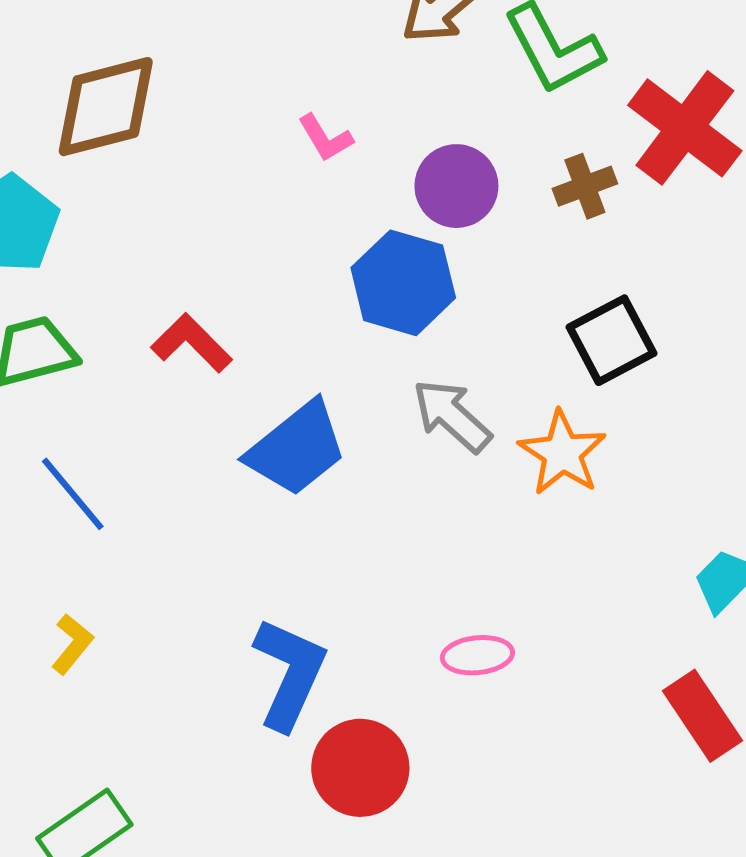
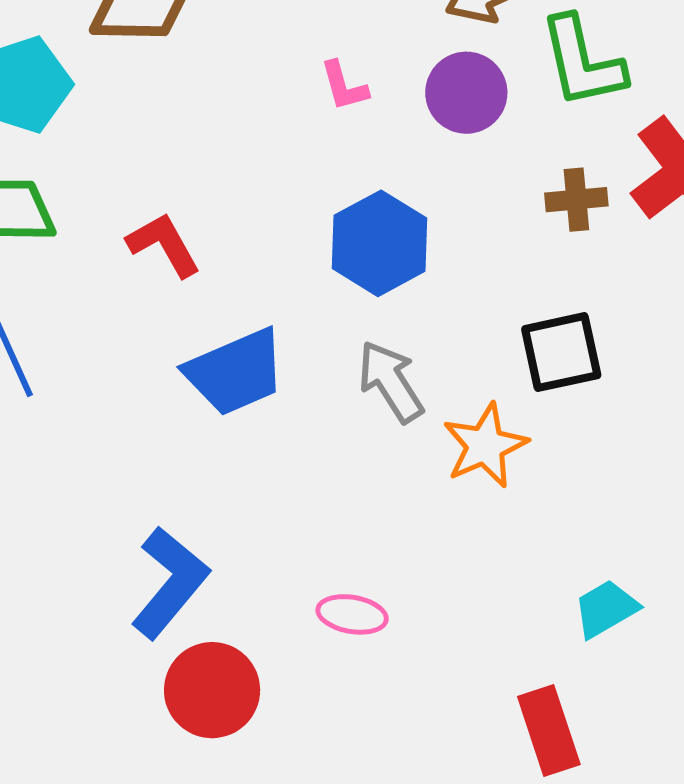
purple circle: (456, 186) -> (466, 93), moved

